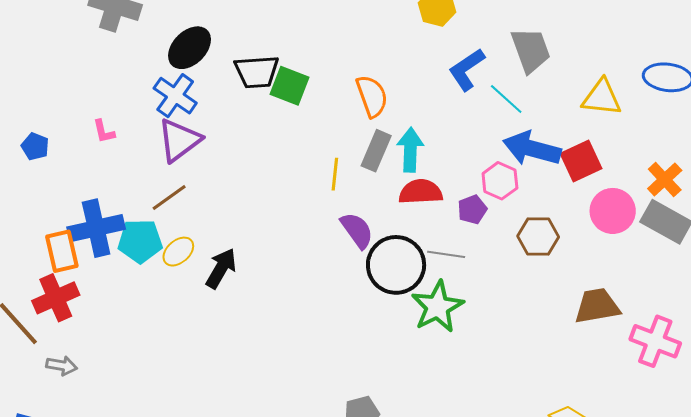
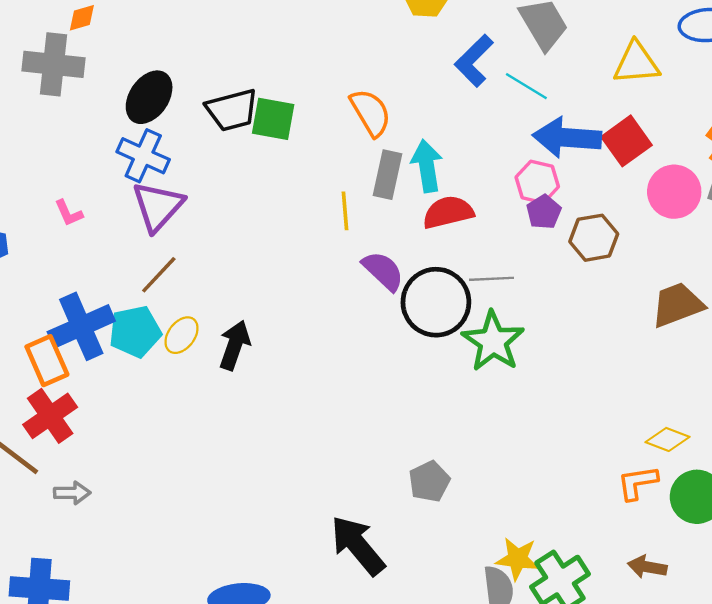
purple pentagon: (472, 209) -> (544, 212), moved

